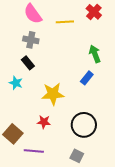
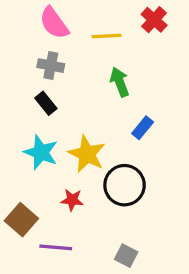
green arrow: (95, 54) -> (120, 82), moved
cyan star: (16, 83) -> (41, 152), moved, size x1.5
yellow star: (53, 94) -> (87, 154), turned 30
black circle: (84, 125) -> (125, 185), moved

